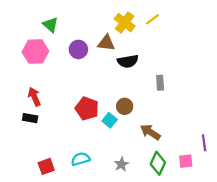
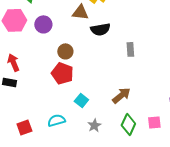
purple circle: (78, 49) -> (43, 24), moved
brown circle: (125, 106) -> (65, 51), moved
cyan square: (110, 120) -> (81, 100), moved
brown arrow: (150, 132) -> (121, 95), turned 108

